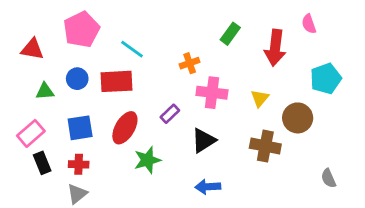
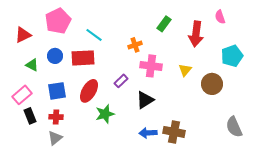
red triangle: (32, 49) -> (23, 35), turned -36
green triangle: (45, 91) -> (32, 65), turned 32
brown cross: (265, 146) -> (174, 132), moved
gray semicircle: (329, 178) -> (234, 127), size x1.5

